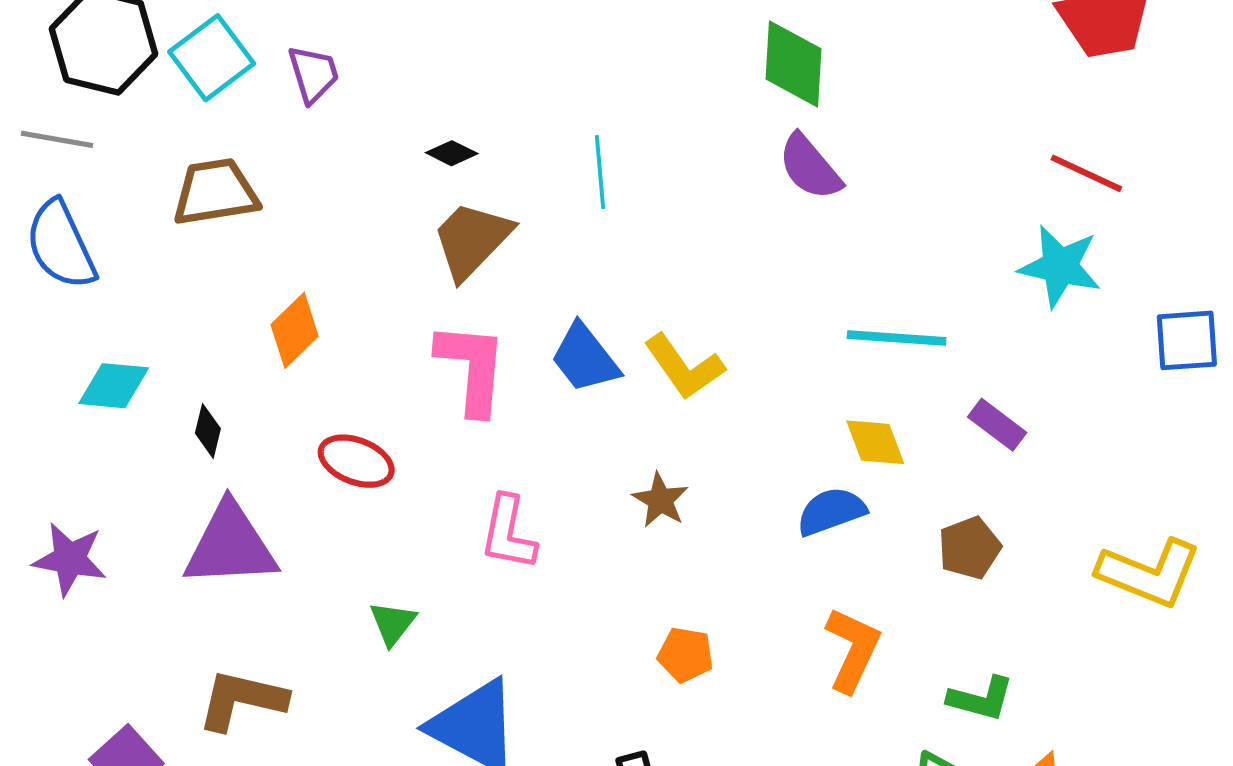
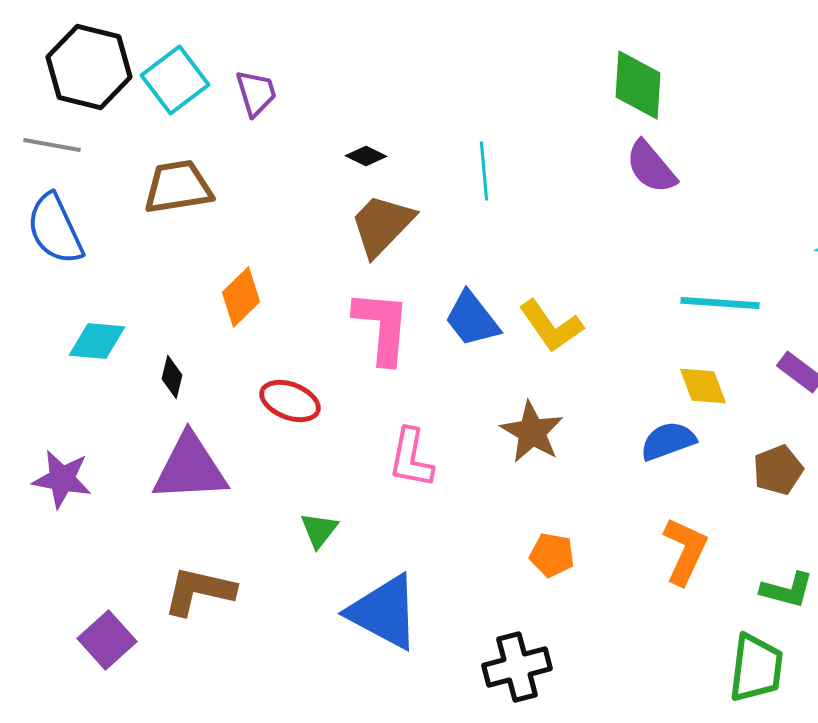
brown star: (660, 500) -> (532, 432), size x1.4

